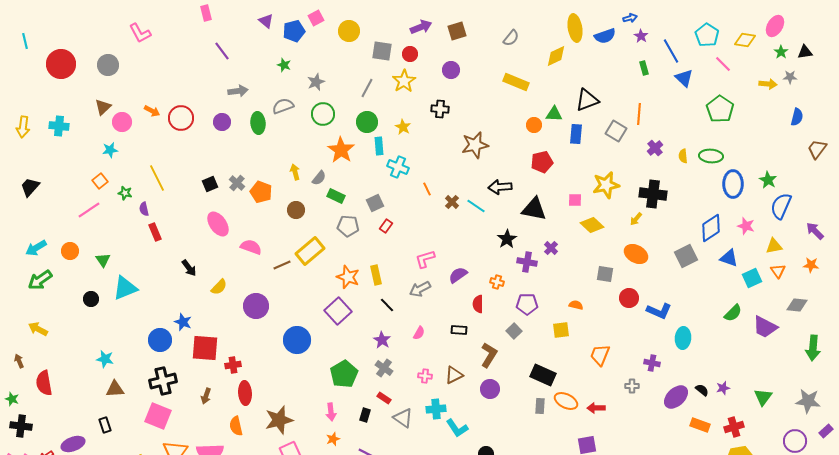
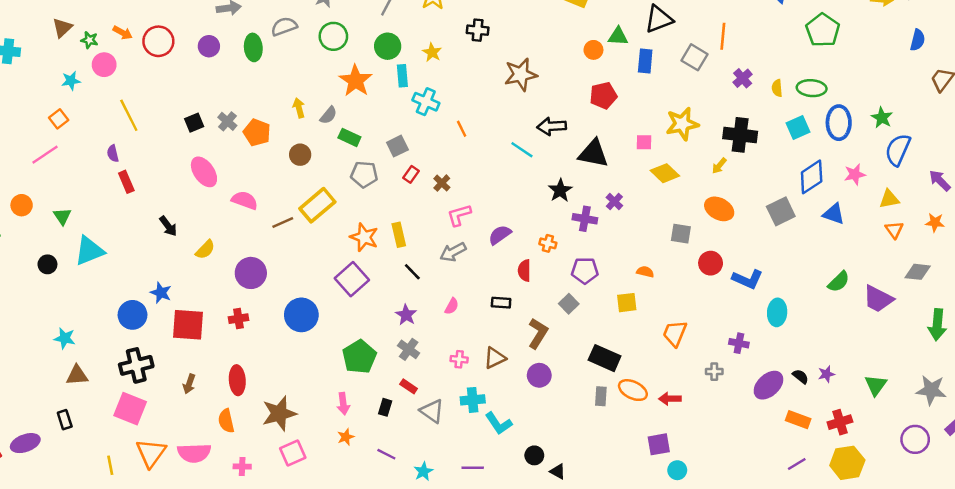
pink circle: (122, 122) -> (104, 65), moved
green star: (125, 193) -> (89, 40), moved
brown cross: (452, 202) -> (442, 183), moved
pink star: (746, 226) -> (855, 174), turned -30
cyan square: (752, 278) -> (798, 128), moved
red cross: (233, 365) -> (238, 319), moved

